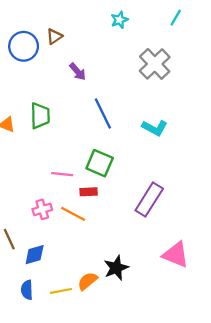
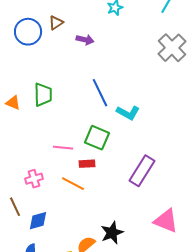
gray cross: (155, 64) -> (172, 48), moved
purple arrow: (78, 72) -> (85, 40), moved, turned -36
cyan L-shape: (155, 128) -> (128, 113), moved
pink cross: (42, 209) -> (34, 179), moved

